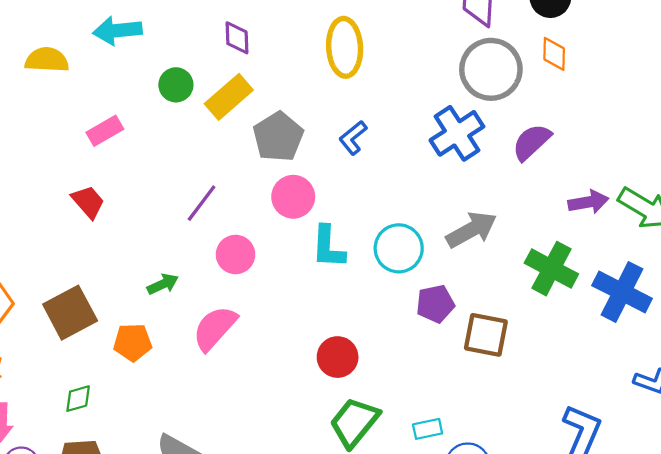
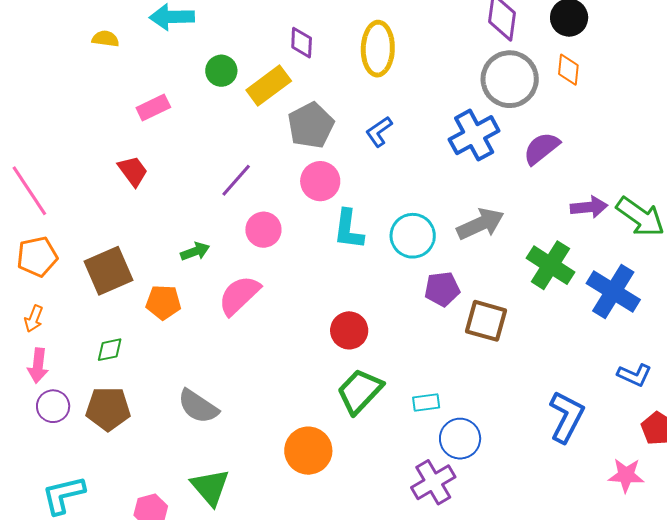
purple diamond: (237, 38) -> (302, 43), moved
yellow semicircle: (47, 60) -> (105, 39), size x0.7

